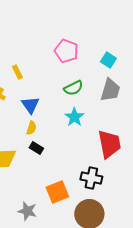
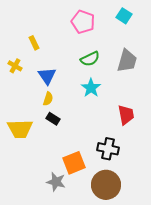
cyan square: (108, 60) -> (124, 16), moved
red trapezoid: (109, 144) -> (126, 115), size x0.7
gray star: (27, 211) -> (56, 182), moved

